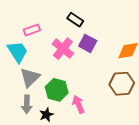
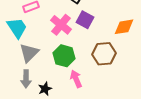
brown hexagon: (122, 84) -> (104, 54), moved
green hexagon: (57, 90) -> (64, 56), moved

